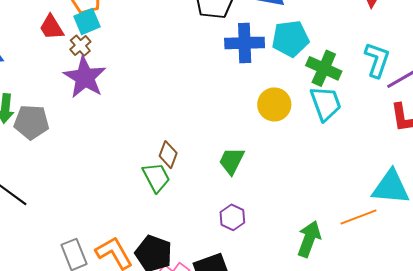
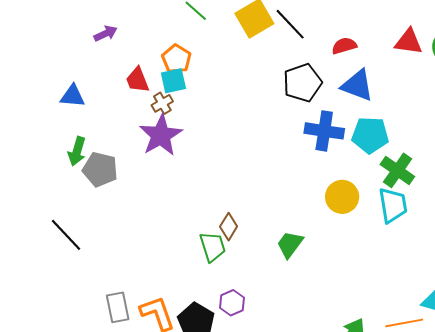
purple hexagon: (232, 217) -> (232, 303), moved

